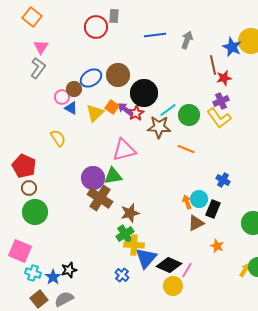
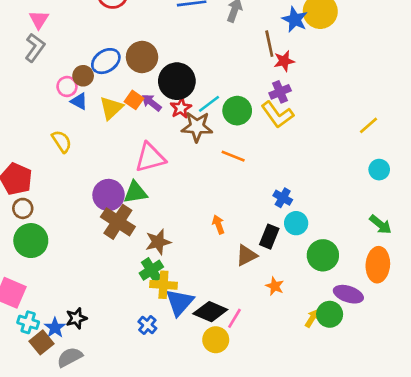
red star: (136, 113) -> (181, 108), moved
cyan circle: (199, 199) -> (296, 223), moved
orange arrow: (187, 202) -> (218, 225), moved
brown square: (39, 299) -> (42, 342), moved

